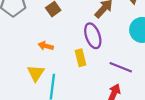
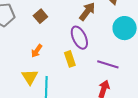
orange arrow: (46, 46) -> (37, 51), turned -64

